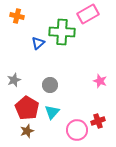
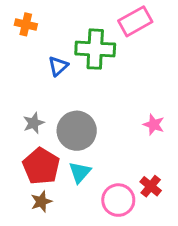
gray star: (14, 80) -> (34, 123), moved
gray circle: (50, 85) -> (77, 131), size x1.6
red cross: (98, 121) -> (151, 186), turned -32

